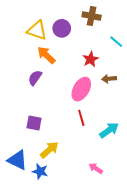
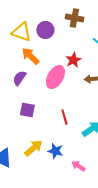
pink ellipse: (81, 89) -> (55, 77), moved
purple square: (34, 123) -> (27, 110), moved
blue star: (40, 171) -> (55, 151), moved

